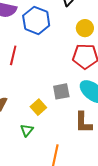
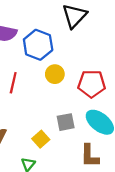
yellow circle: (85, 28) -> (55, 74), moved

